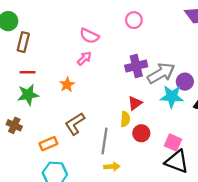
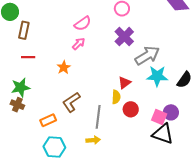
pink semicircle: (89, 36) -> (83, 23), turned -60
purple cross: (136, 66) -> (124, 37), moved, turned -30
purple circle: (185, 82) -> (171, 112), moved
green star: (28, 95) -> (21, 87), moved
yellow arrow: (112, 167) -> (93, 140), moved

